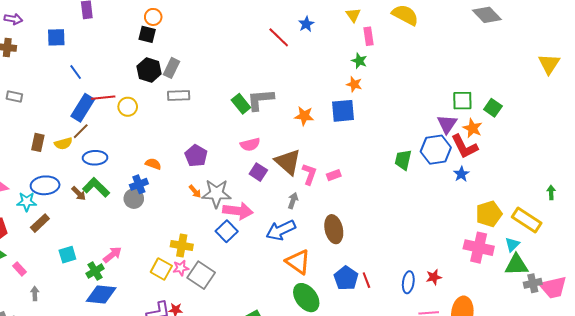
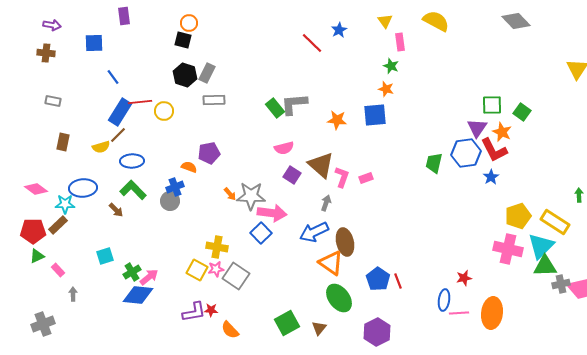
brown rectangle: (38, 142) -> (63, 142), moved
purple pentagon: (196, 156) -> (209, 153), moved, turned 30
brown arrow: (79, 193) -> (116, 210), moved
brown rectangle: (40, 223) -> (58, 225), moved
brown ellipse: (334, 229) -> (345, 242), moved
cyan triangle: (512, 244) -> (541, 246), size x1.8
pink arrow: (112, 255) -> (149, 277), moved
blue ellipse: (408, 282) -> (444, 300), moved

